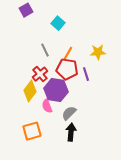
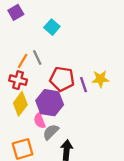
yellow star: (98, 52) -> (100, 79), moved
orange line: (68, 53) -> (23, 61), moved
red cross: (40, 74) -> (18, 80), moved, turned -35
gray semicircle: (69, 113) -> (51, 132), moved

